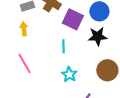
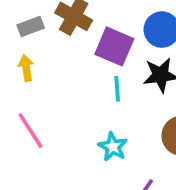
cyan line: (64, 46) -> (117, 89), moved

